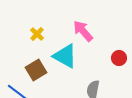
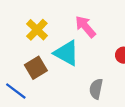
yellow cross: (37, 34) -> (37, 30), size x1.5

